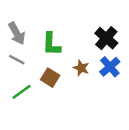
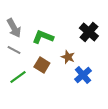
green L-shape: (51, 44) -> (43, 37), turned 110
blue cross: (110, 67) -> (83, 75), moved

